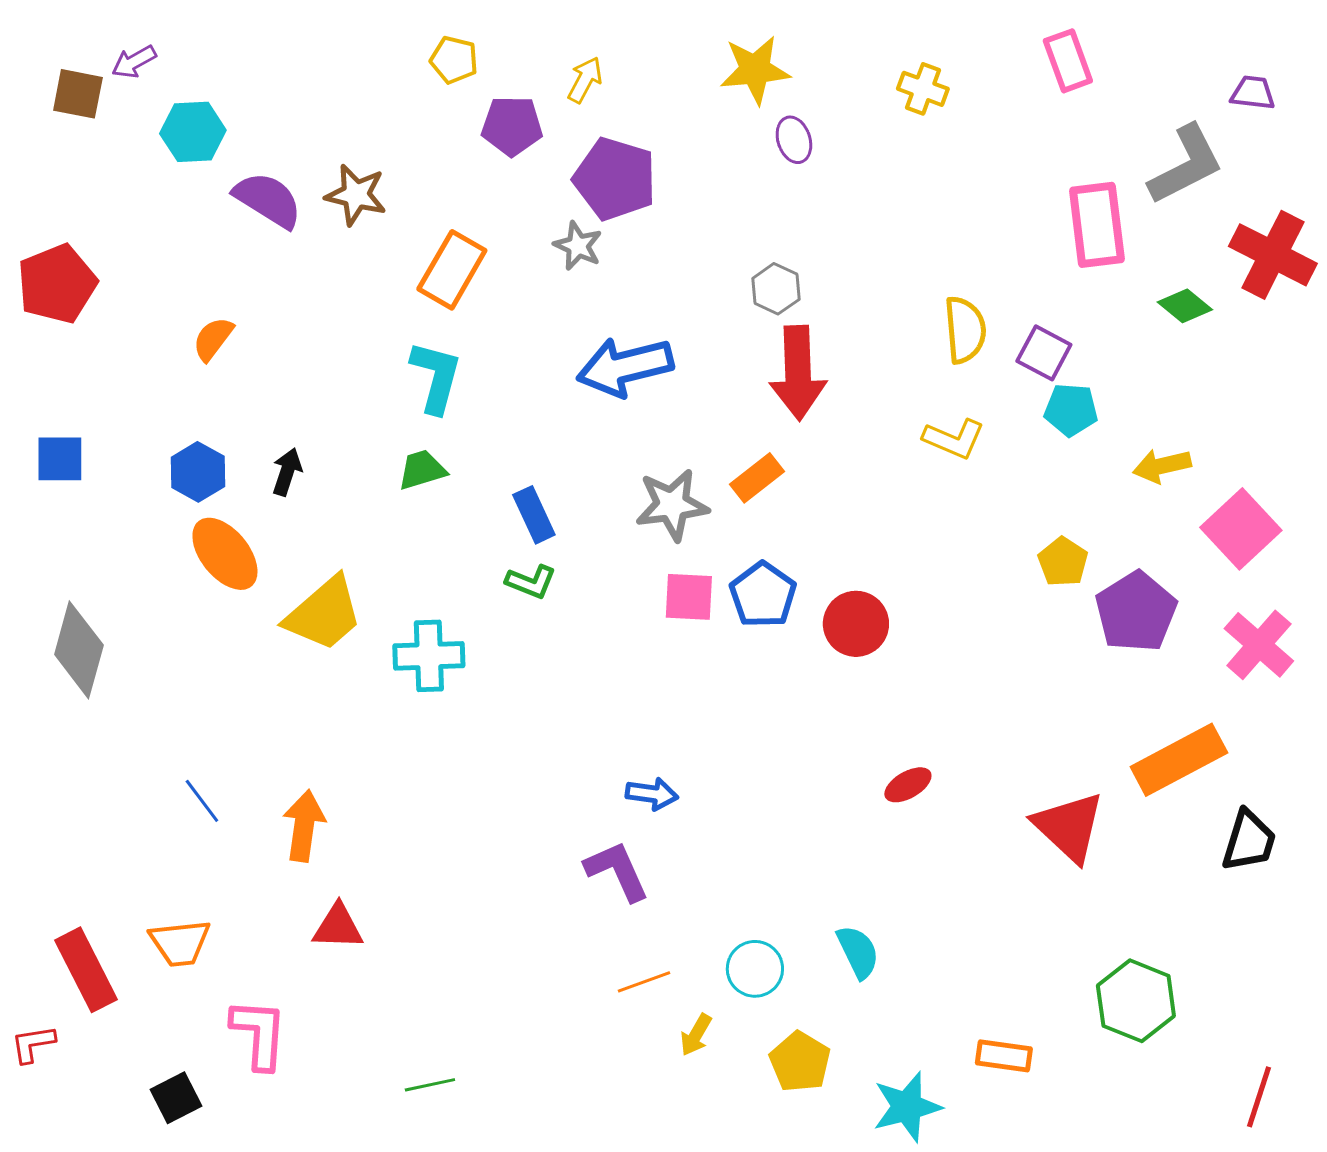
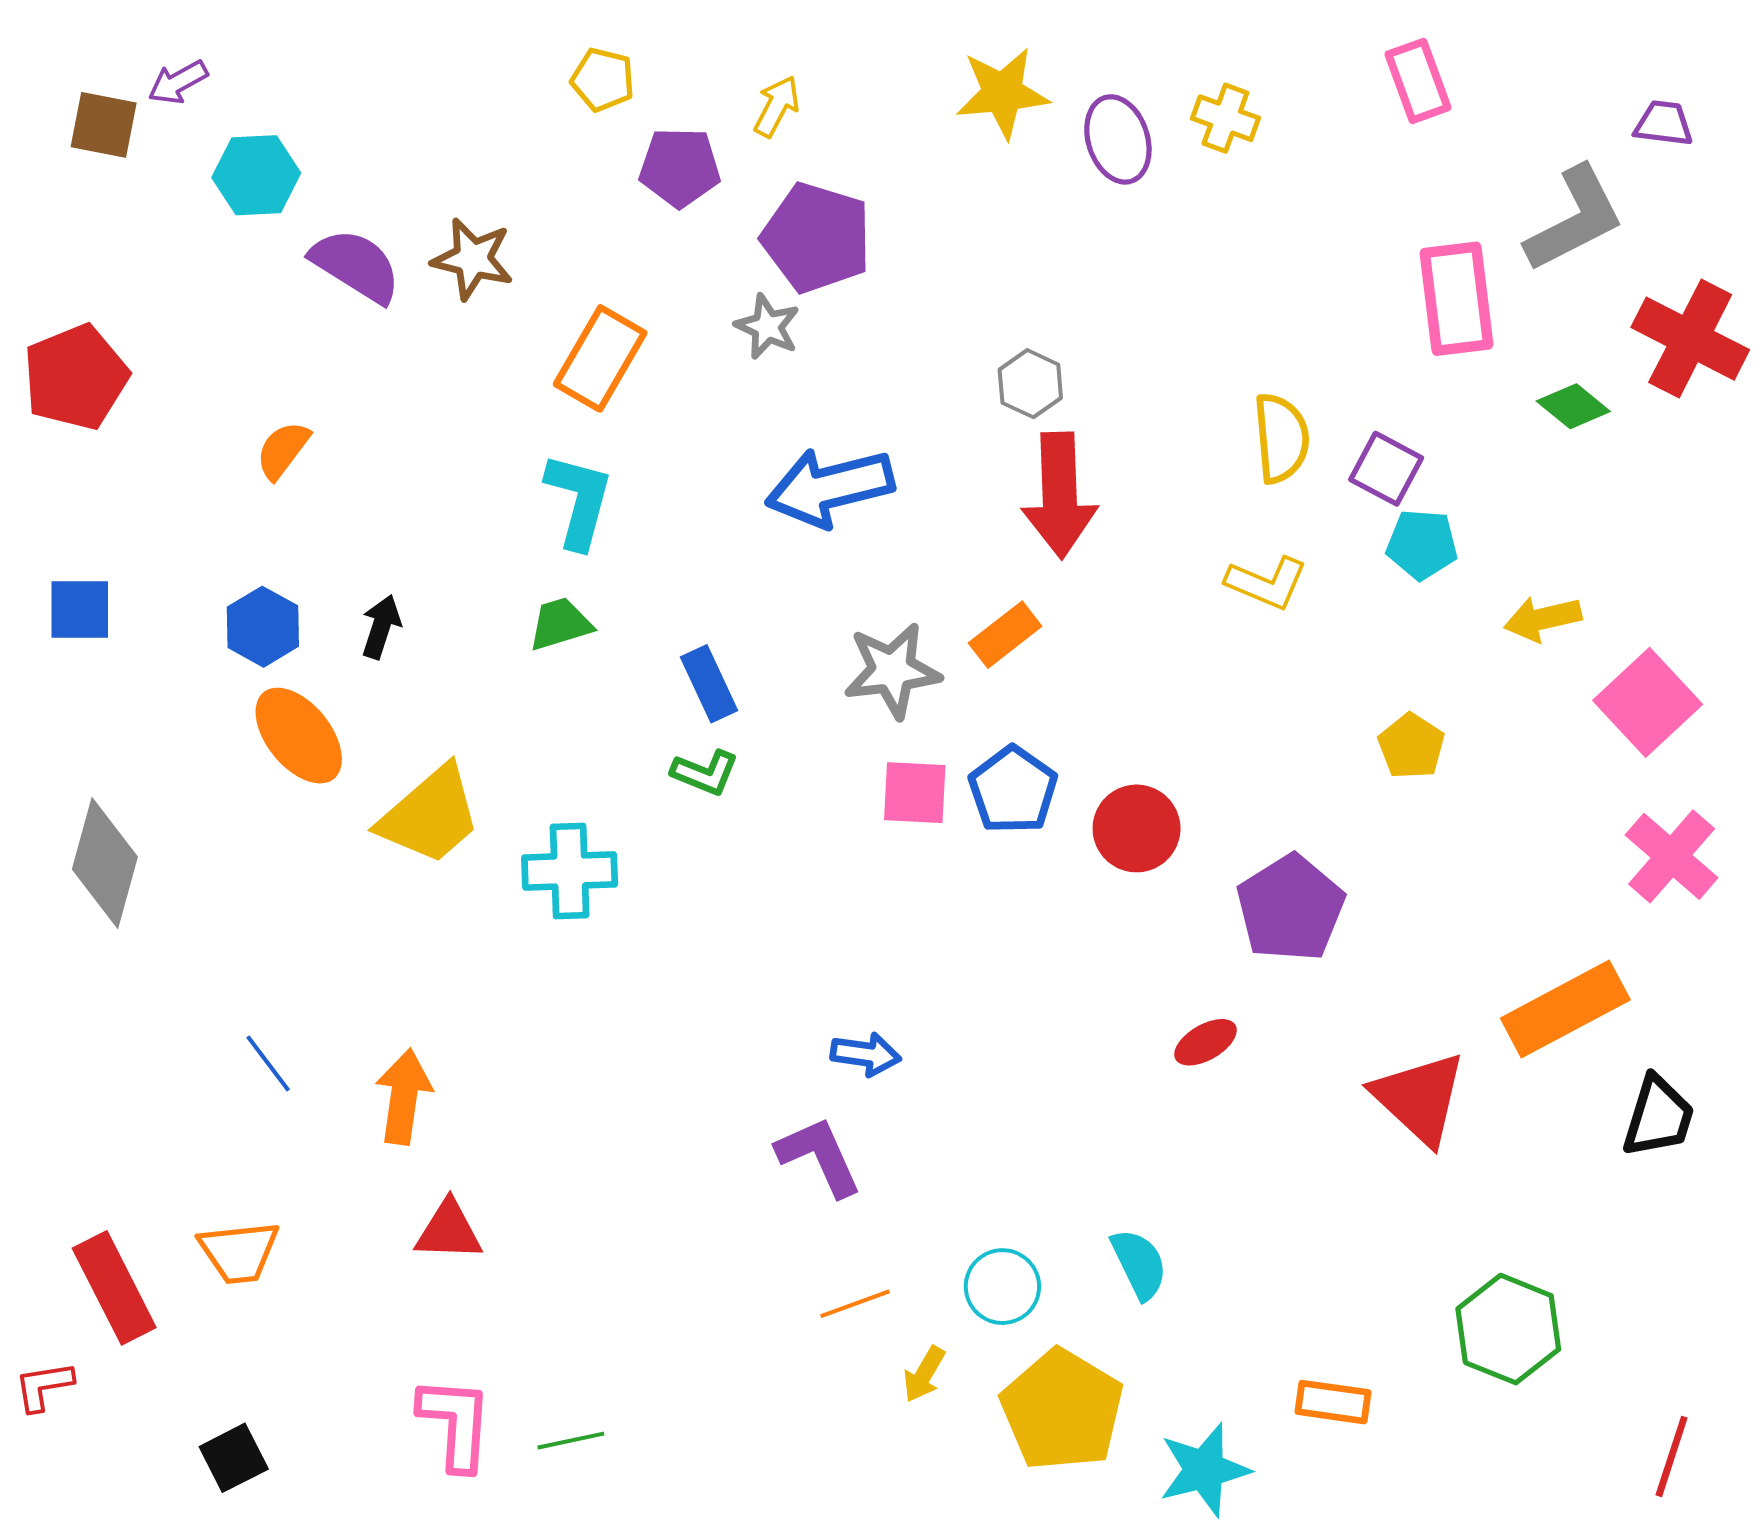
purple ellipse: (794, 140) -> (1118, 139), moved, size x1.4
purple pentagon: (1136, 612) -> (1291, 908), moved
pink L-shape: (259, 1034) -> (455, 1423), moved
yellow pentagon: (800, 1062) -> (1062, 1410), size x1.5

